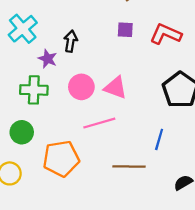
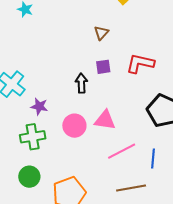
black arrow: (71, 41) -> (81, 83), moved
pink line: (99, 123) -> (122, 151), moved

